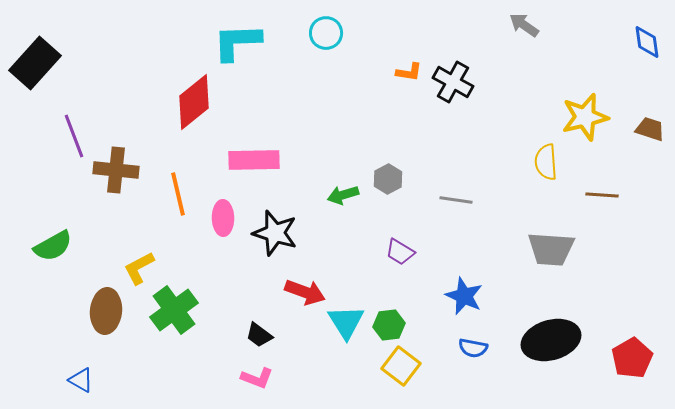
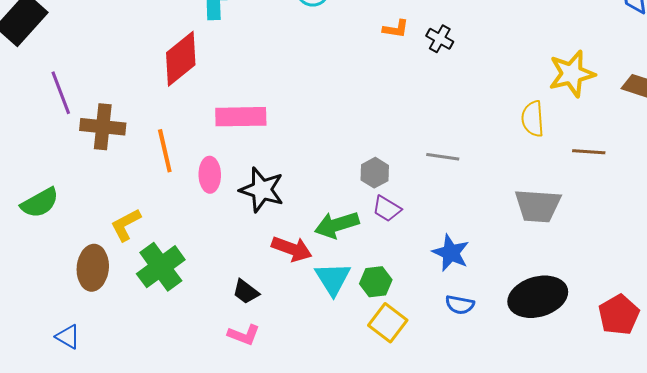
black cross: (453, 82) -> (440, 39), size x0.7
gray hexagon: (388, 179) -> (375, 173), moved
green arrow: (343, 195) -> (337, 225), moved, size x1.4

